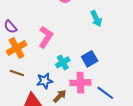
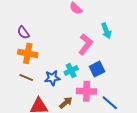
pink L-shape: (46, 37) -> (86, 44), moved
orange cross: (17, 48) -> (28, 53), turned 36
blue star: (45, 81) -> (52, 78), moved

